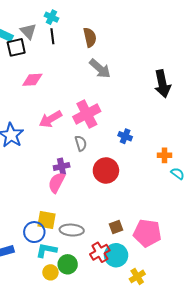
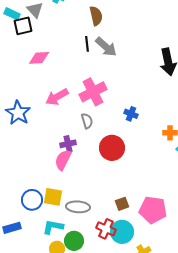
black line: (52, 36) -> (87, 44), moved
blue circle: (34, 232) -> (32, 200), moved
red cross: (100, 252) -> (106, 229), turned -36

